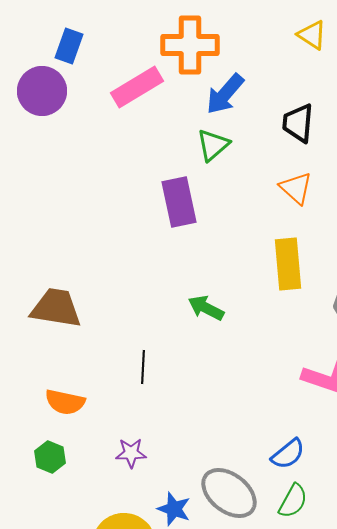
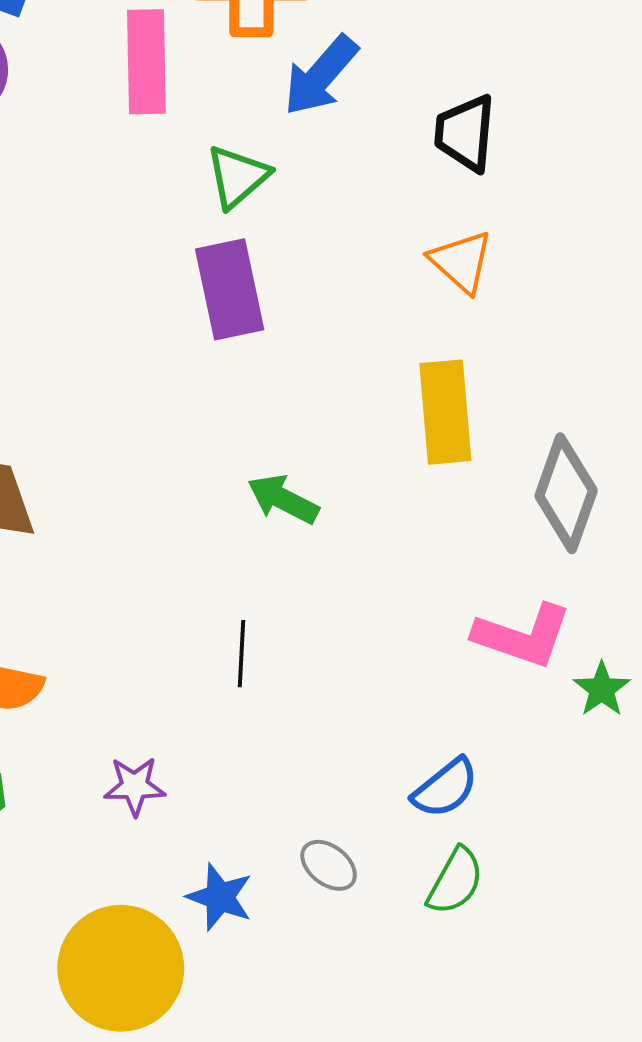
pink rectangle: (137, 87) -> (146, 62), turned -60
green triangle: (213, 145) -> (238, 177), moved
black line: (143, 367) -> (241, 654), moved
gray ellipse: (229, 493) -> (329, 865), size x0.5

